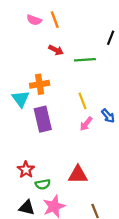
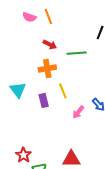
orange cross: (40, 84) -> (47, 68), moved
yellow line: (82, 101) -> (63, 91), moved
purple rectangle: (43, 119) -> (44, 100), moved, size x0.6

